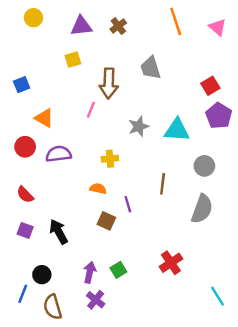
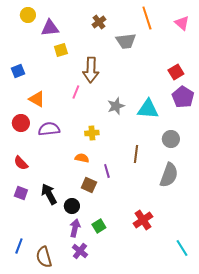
purple triangle: (81, 26) -> (50, 28), moved
gray trapezoid: (151, 68) -> (126, 41), moved, turned -80
black circle: (42, 275) -> (72, 206), moved

